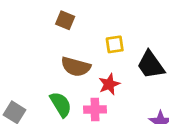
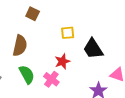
brown semicircle: (76, 67) -> (20, 46), moved, turned -95
pink cross: (95, 110) -> (51, 79), turned 35

